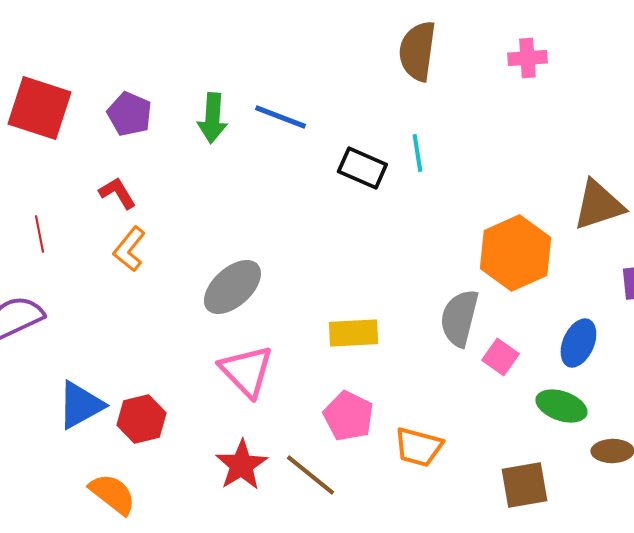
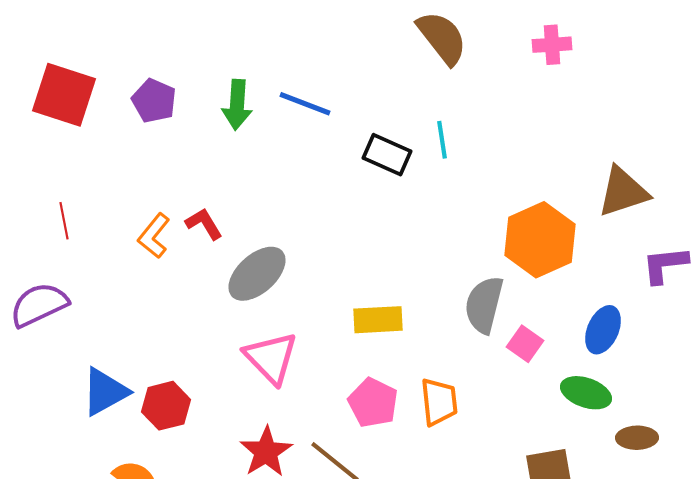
brown semicircle: (417, 51) -> (442, 38), turned 134
red L-shape: (117, 193) -> (204, 224), moved
orange trapezoid: (418, 447) -> (439, 402), moved, turned -111

